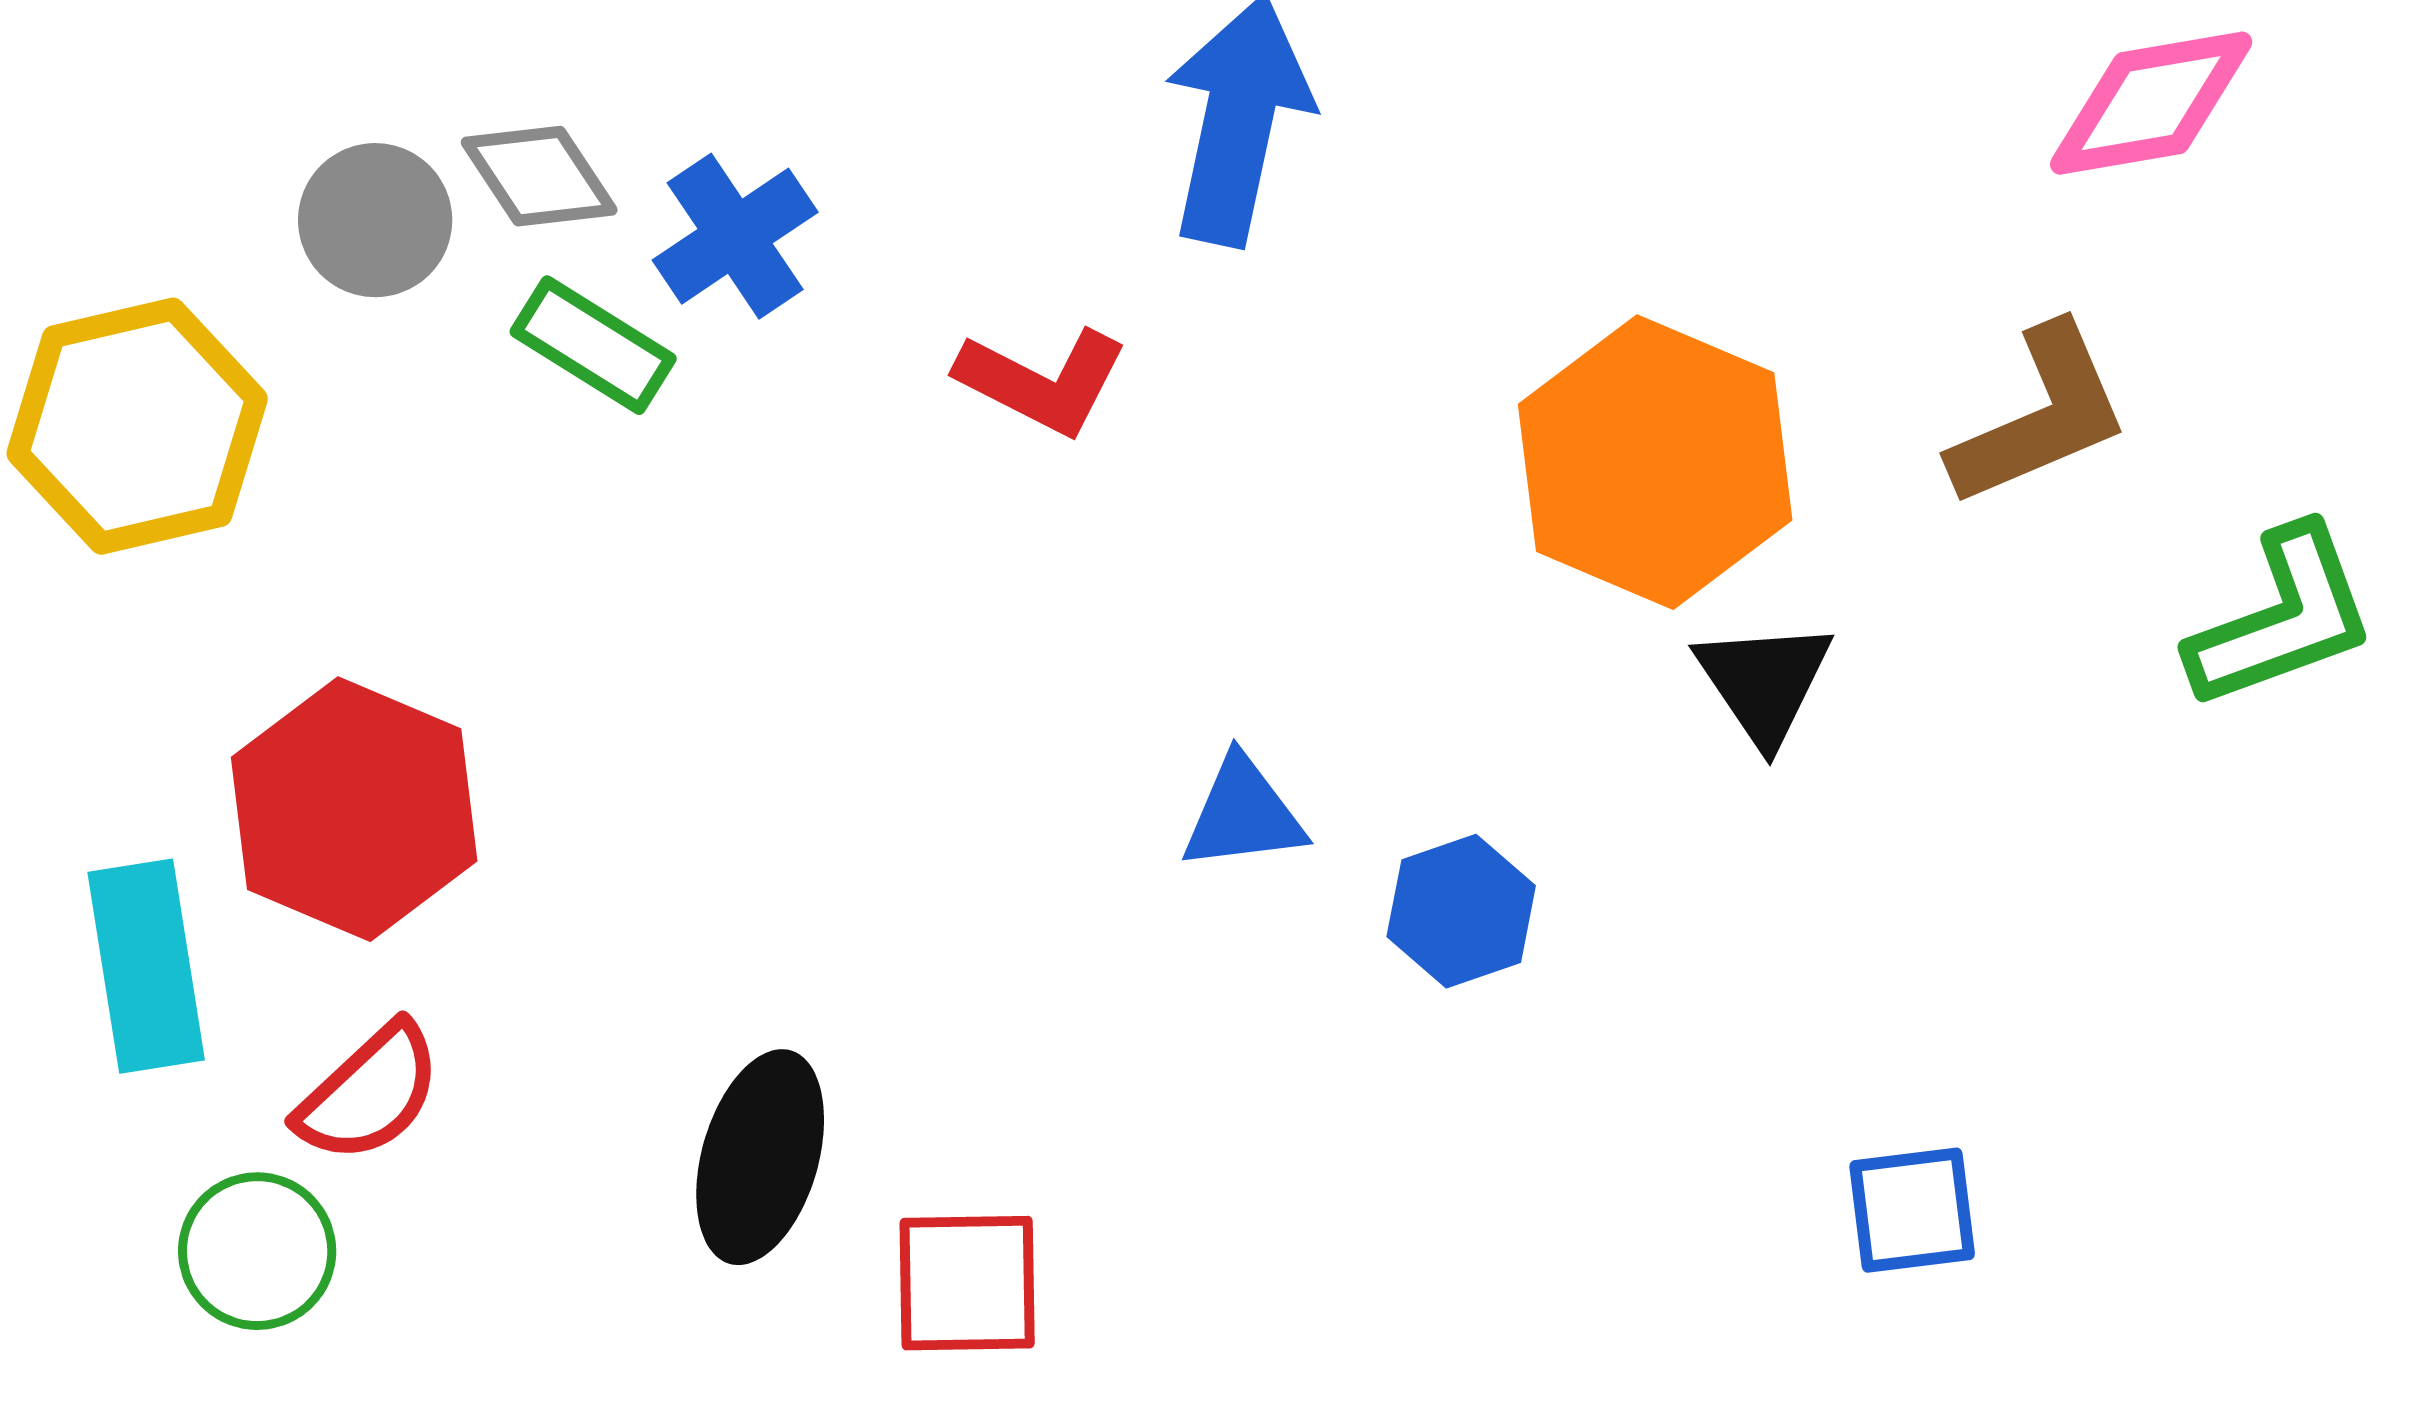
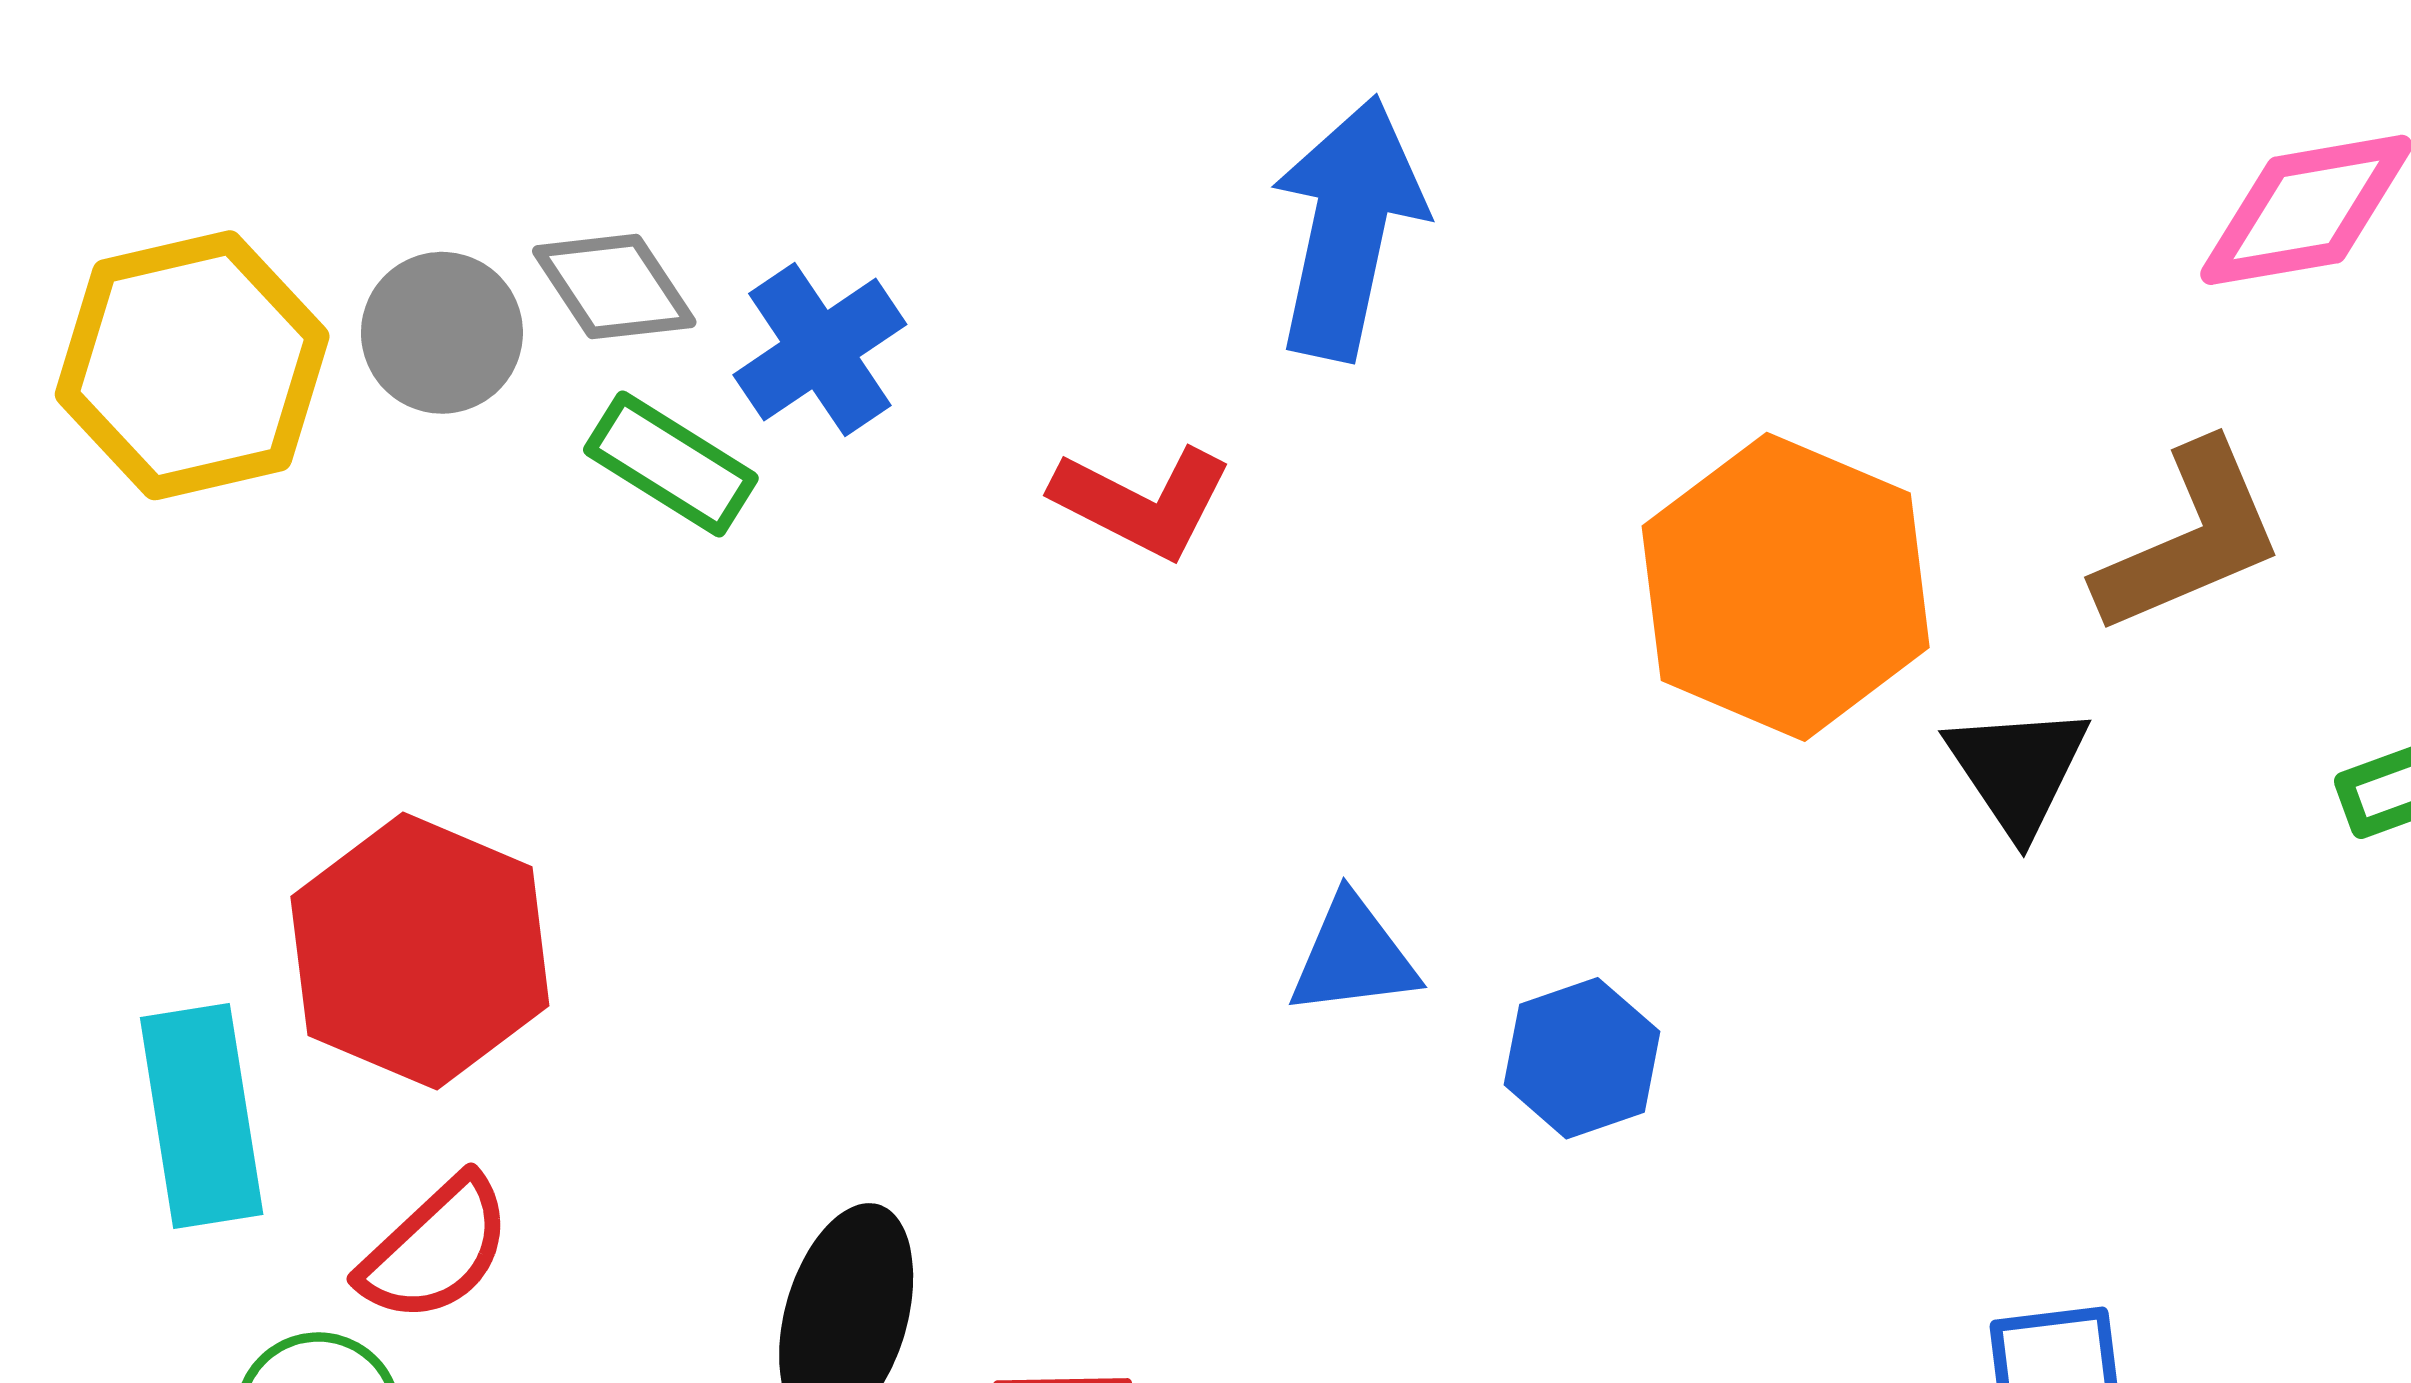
yellow hexagon: (137, 426) -> (192, 365), moved
black triangle: (1764, 682) -> (2018, 770), moved

